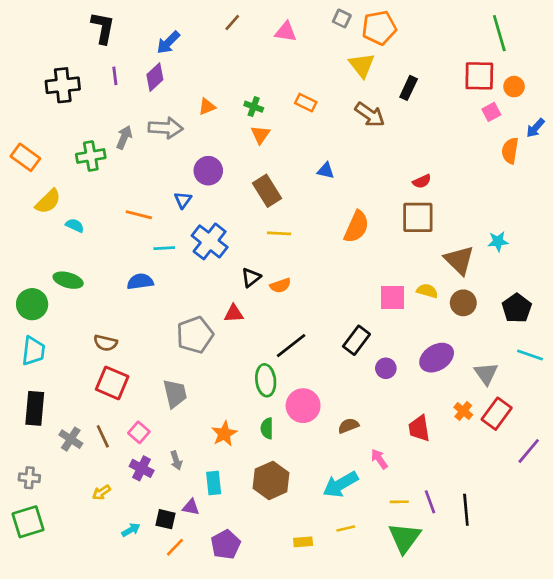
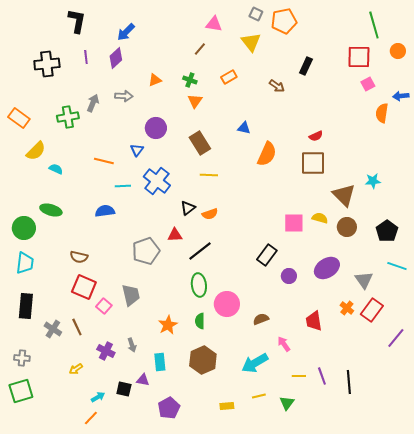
brown line: (232, 22) -> (200, 49), moved
yellow triangle: (362, 65) -> (251, 42), moved
orange circle: (514, 87) -> (398, 51), moved
orange rectangle: (306, 103) -> (229, 77), turned -56
brown arrow: (370, 115) -> (277, 86), size x0.7
gray arrow: (166, 128) -> (124, 96), size x0.7
blue arrow: (535, 128) -> (401, 96), turned 42
orange semicircle: (356, 227) -> (267, 154), moved
black line: (291, 346) -> (200, 251), moved
pink square: (139, 432) -> (104, 306), moved
green triangle: (405, 538) -> (287, 403), moved, size x0.6
orange line: (175, 547) -> (91, 418), moved

